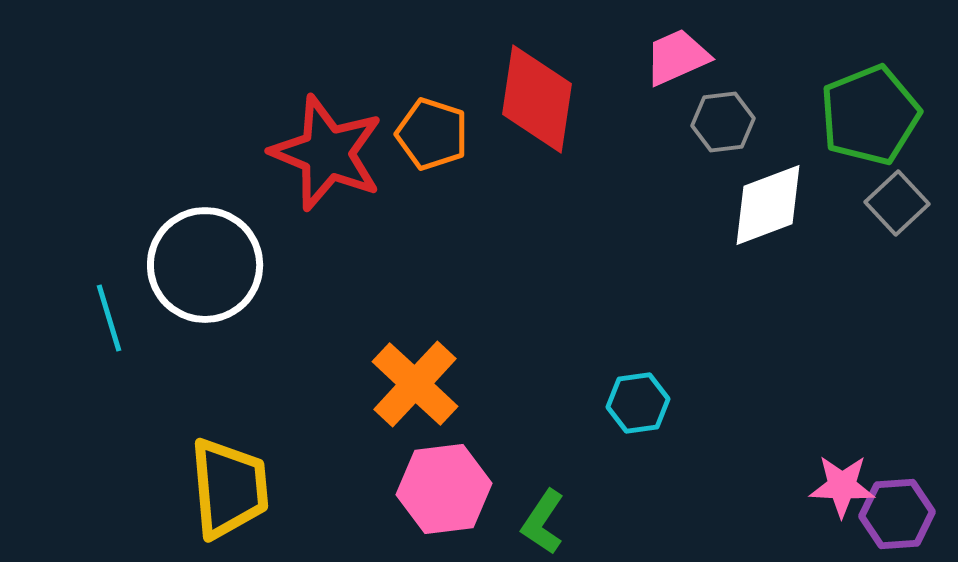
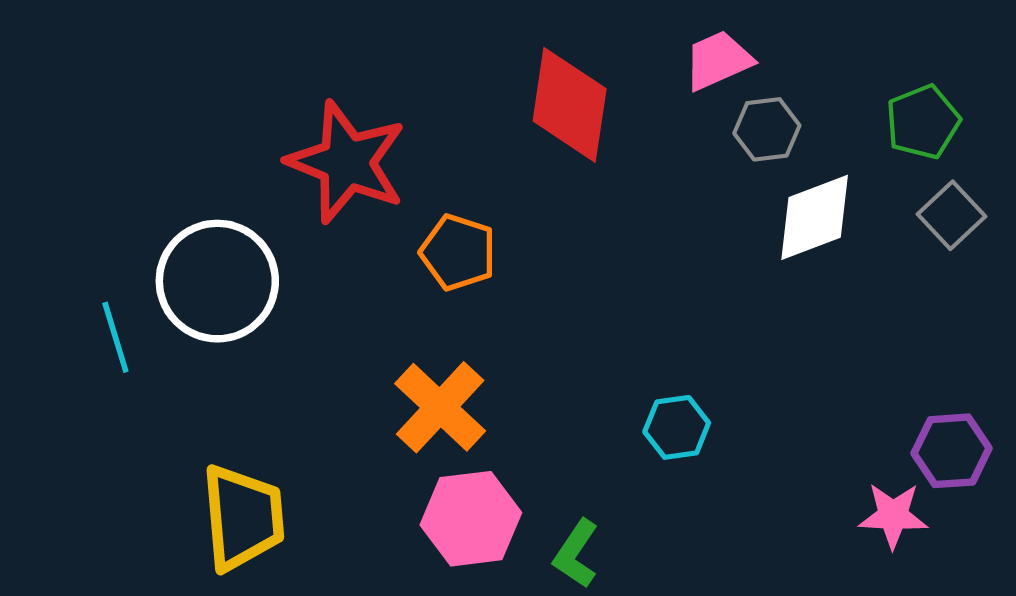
green pentagon: (870, 115) -> (923, 122), size x0.7
orange pentagon: (432, 134) -> (458, 252), moved
purple hexagon: (897, 514) -> (951, 451), moved

